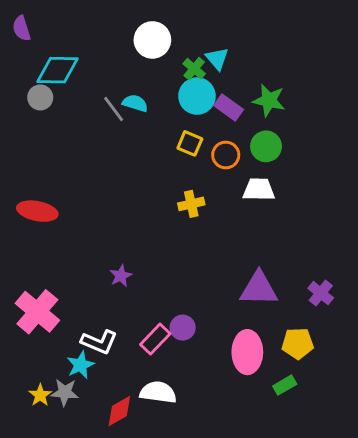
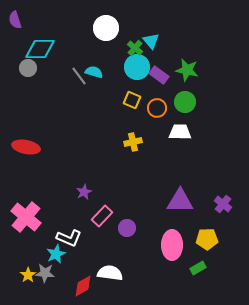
pink rectangle: (155, 339) -> (102, 216), moved

